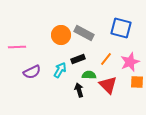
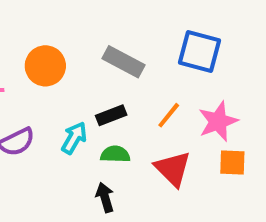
orange circle: (61, 35) -> (45, 66), moved
green semicircle: (89, 75) -> (115, 154), moved
black arrow: (79, 90) -> (105, 197), moved

